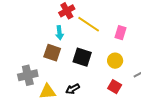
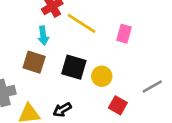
yellow circle: (115, 61) -> (102, 76), moved

